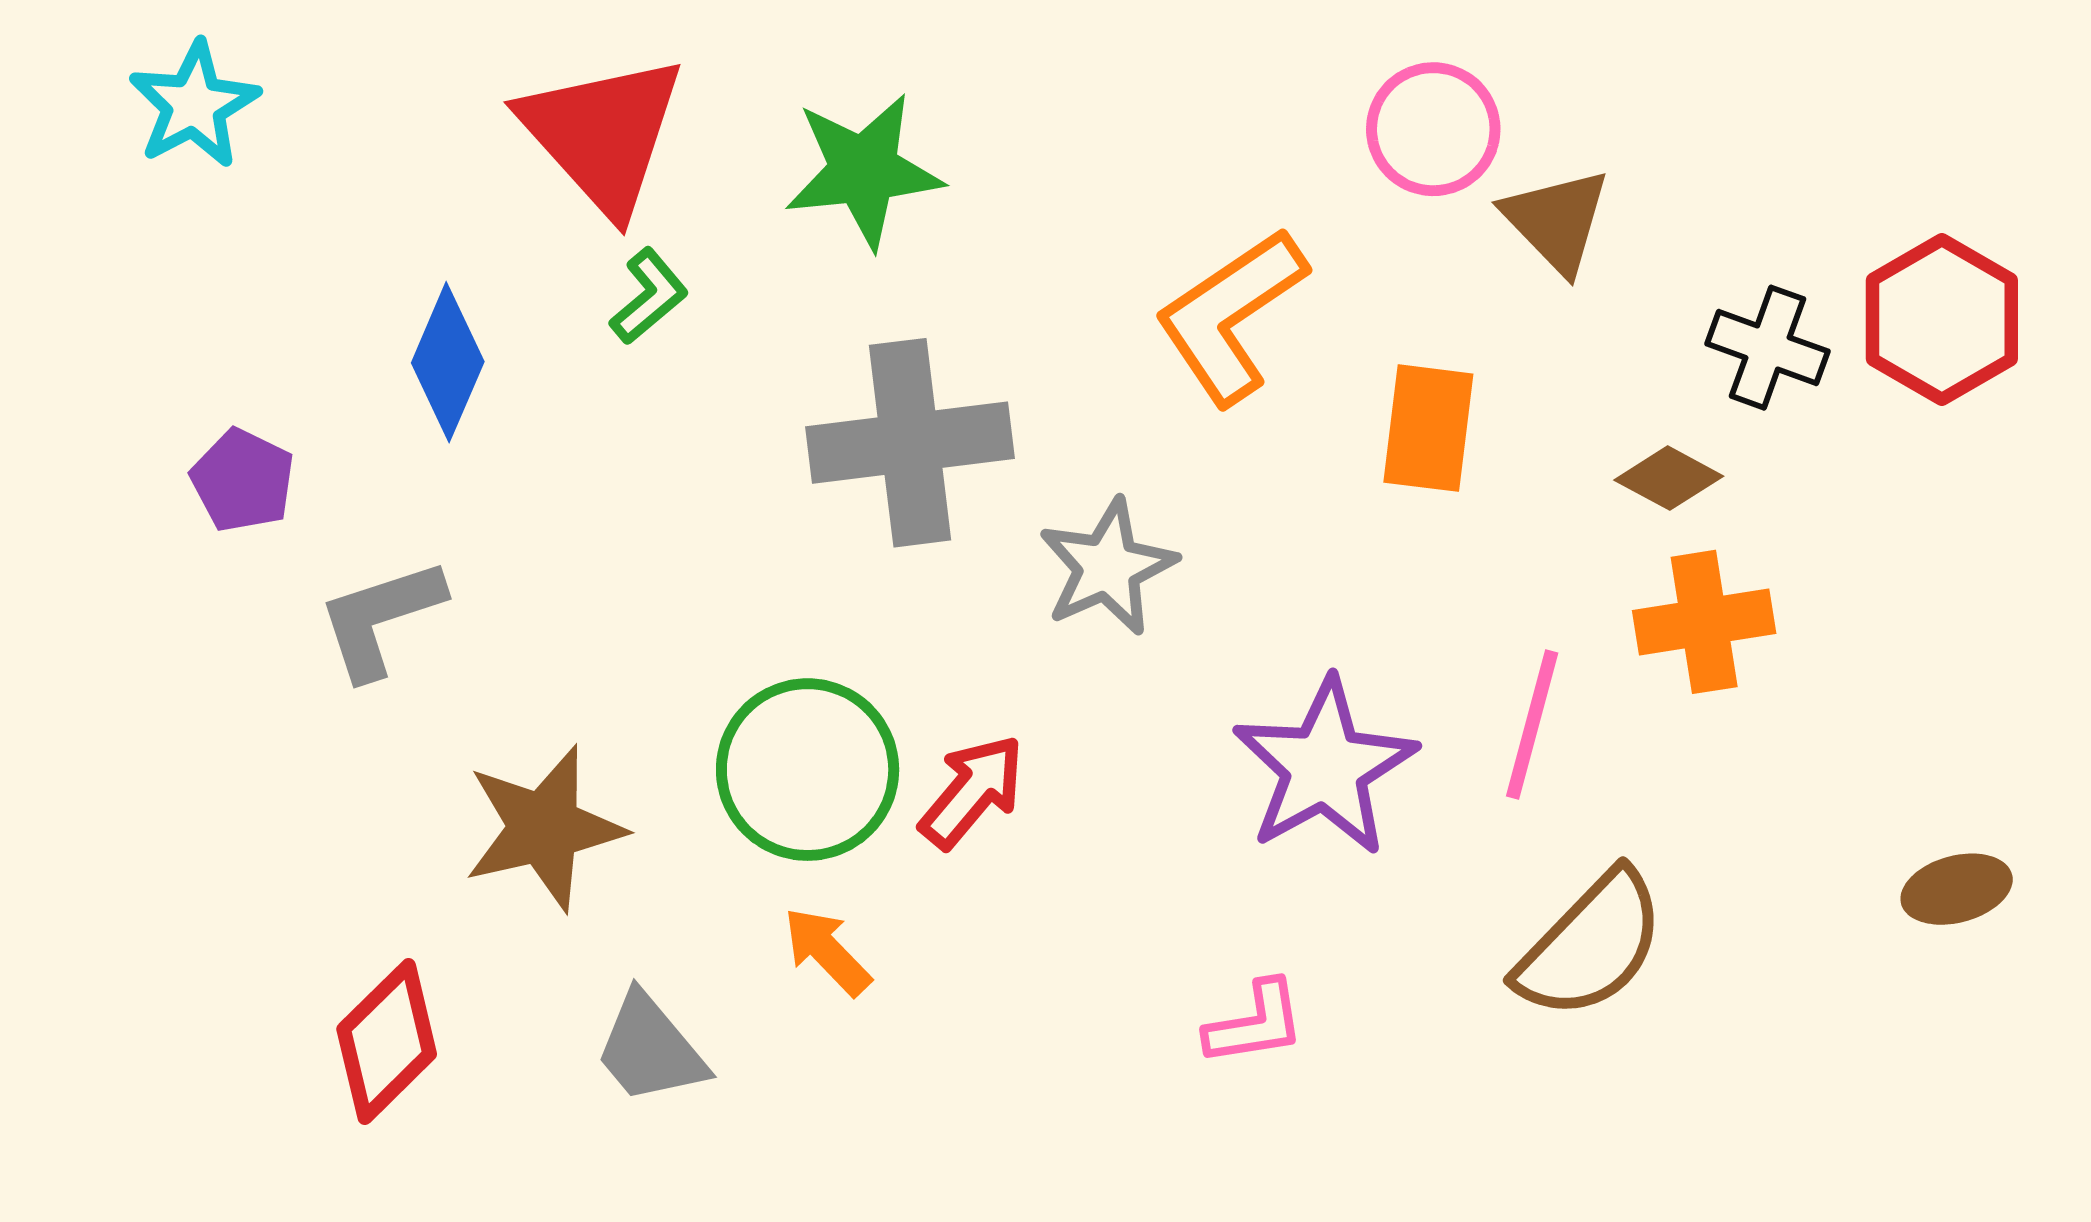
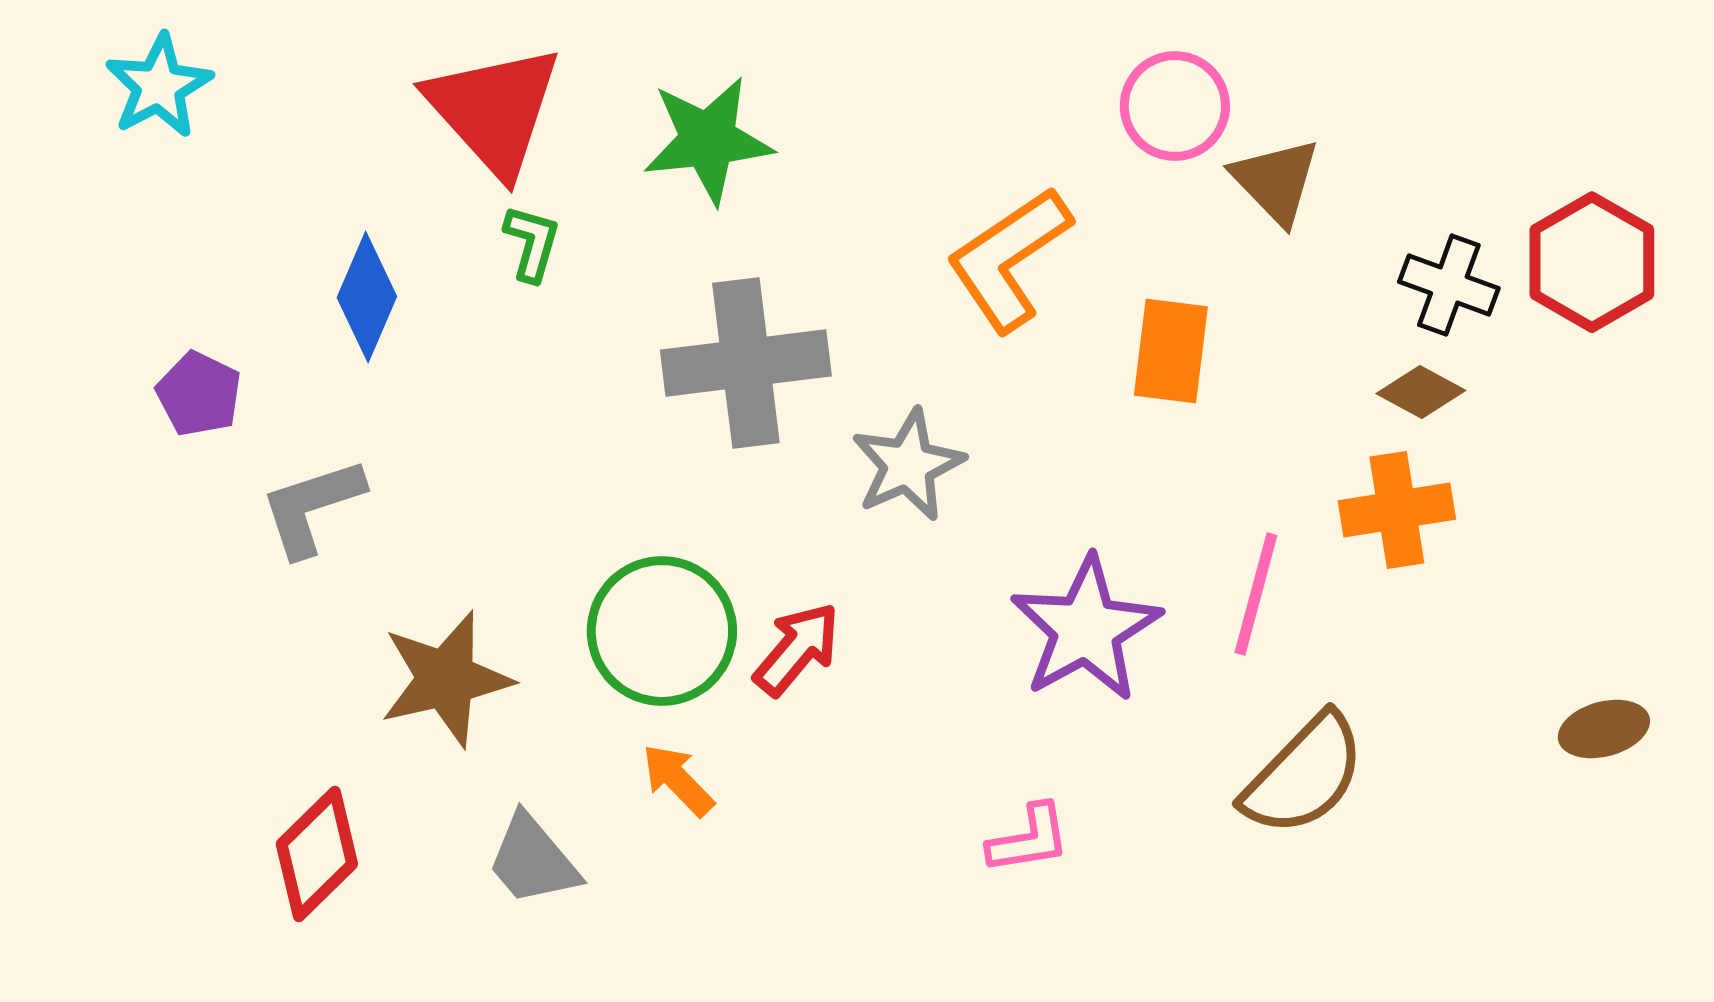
green L-shape: (649, 296) -> (532, 243), turned -34
brown diamond: (1669, 478) -> (1421, 392), moved

